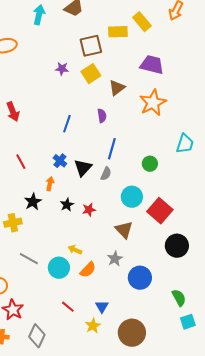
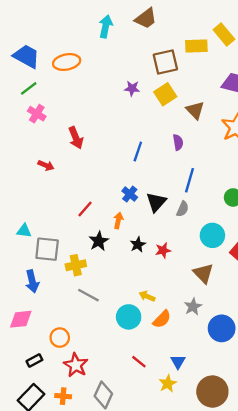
brown triangle: (117, 88) -> (195, 110), turned -36
red line: (21, 162) -> (85, 209), moved, turned 70
gray line: (29, 259) -> (88, 295), moved

